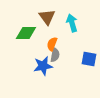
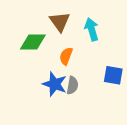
gray semicircle: (55, 55) -> (72, 85), moved
blue star: (43, 66) -> (55, 84), turned 30

